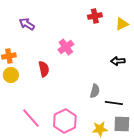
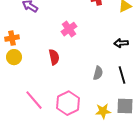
red semicircle: (44, 69) -> (54, 57), moved
black line: (114, 103) -> (122, 75), moved, turned 66

